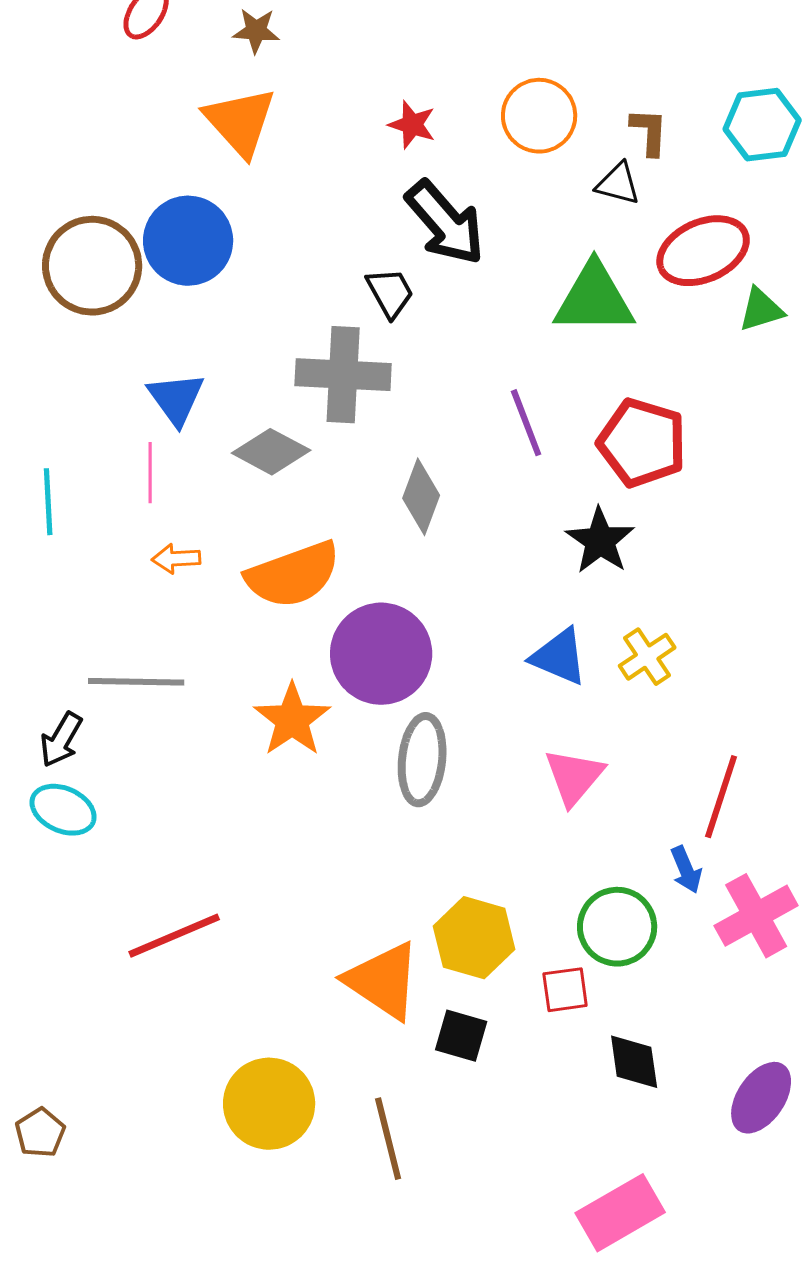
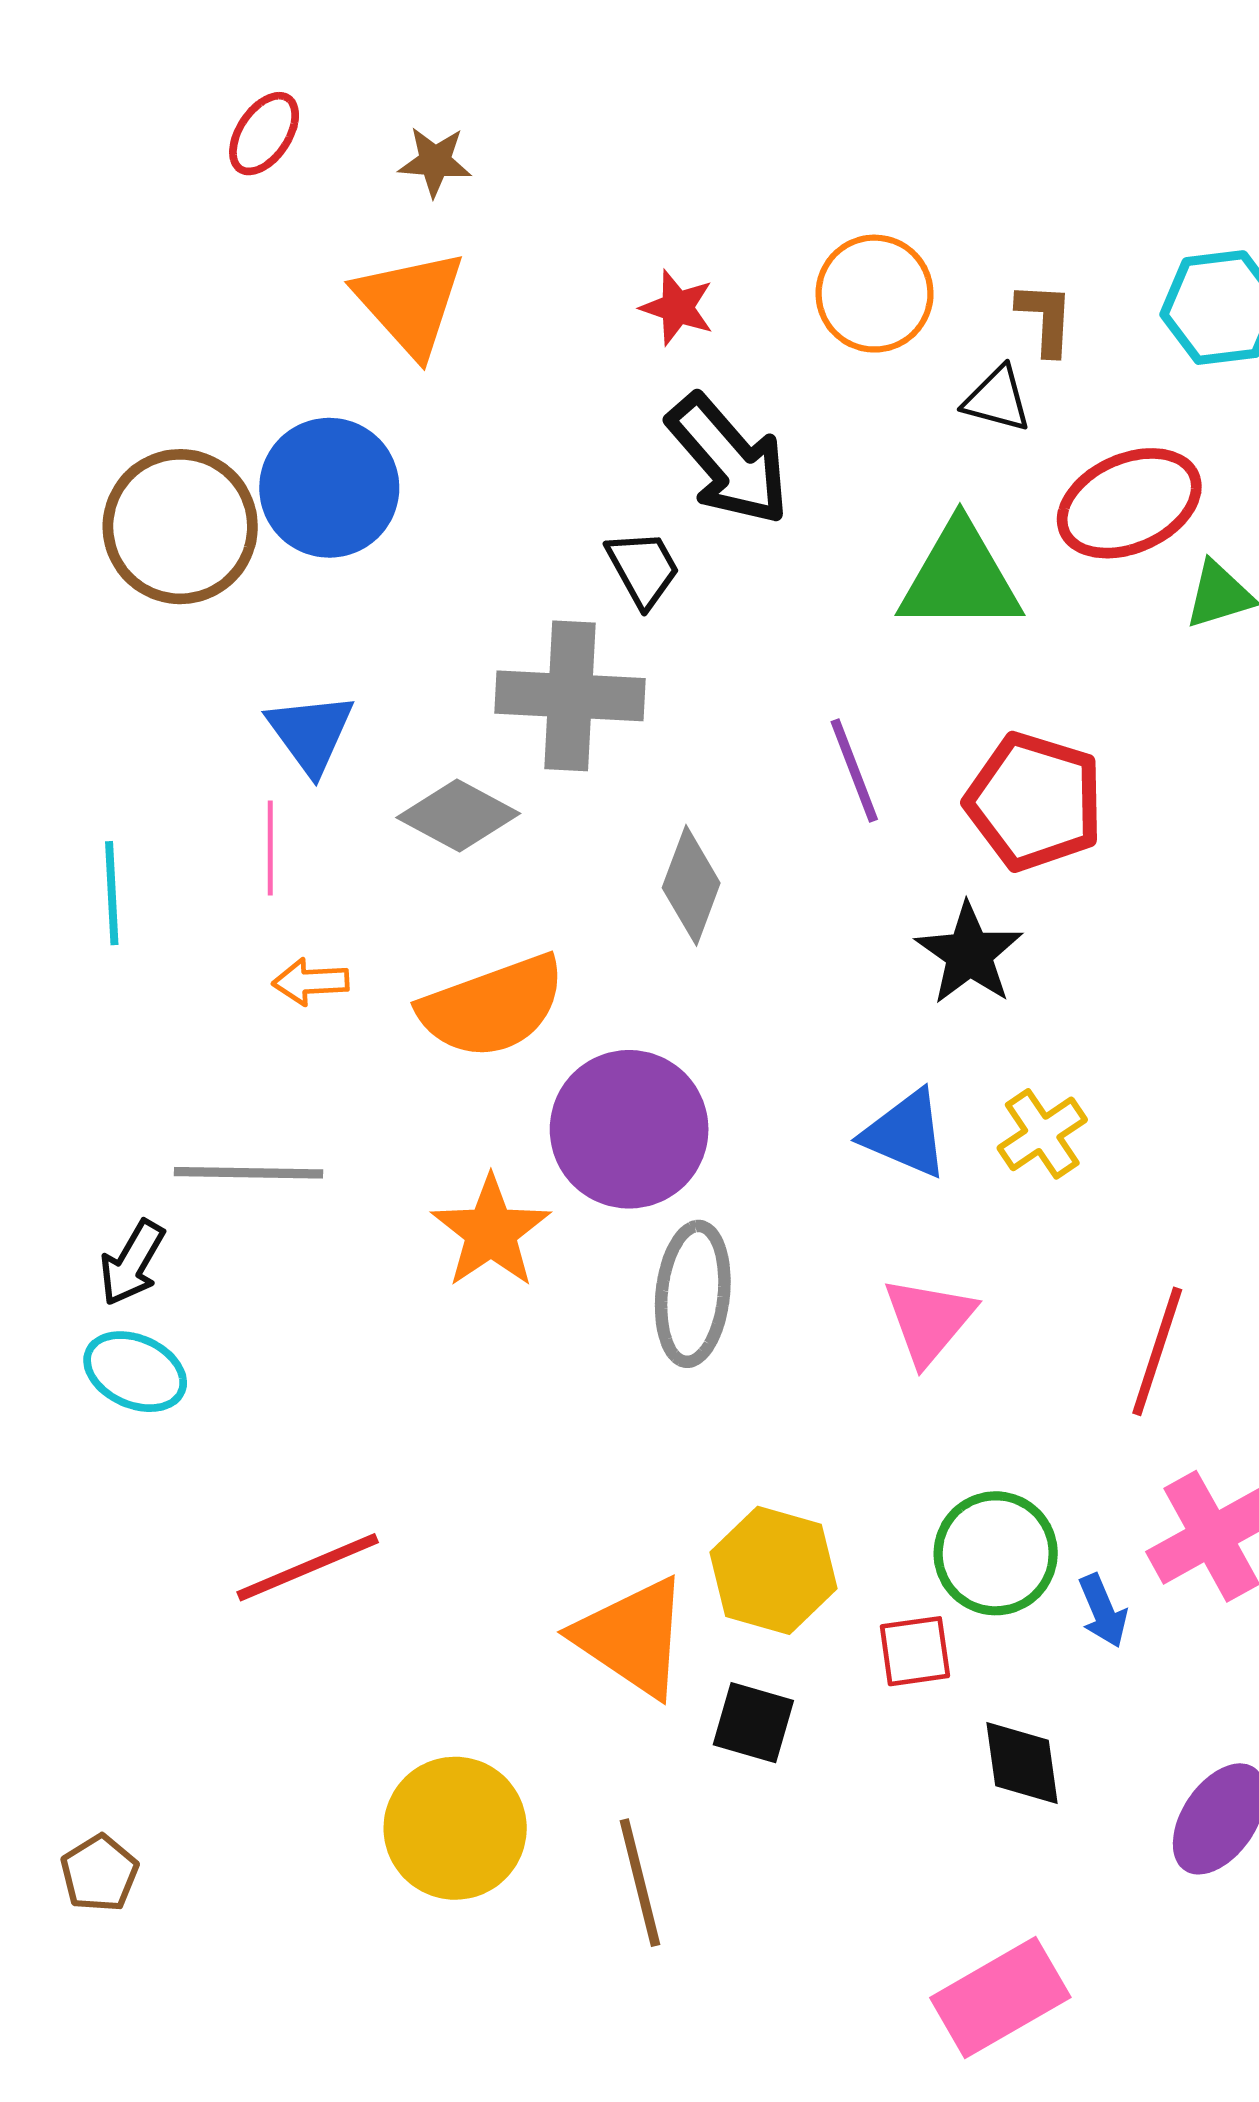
blue arrow: (686, 870) -> (1103, 1611), moved

